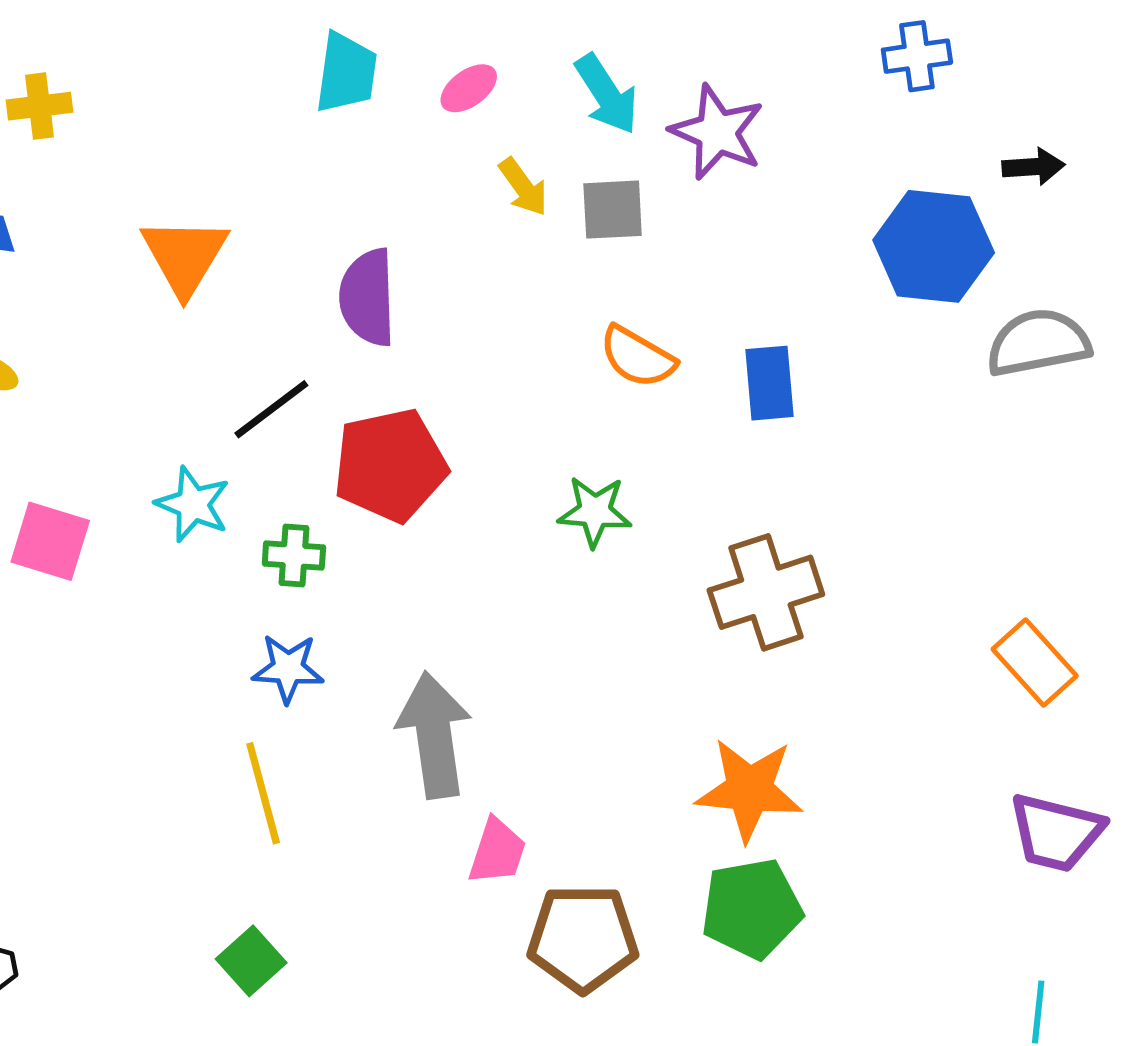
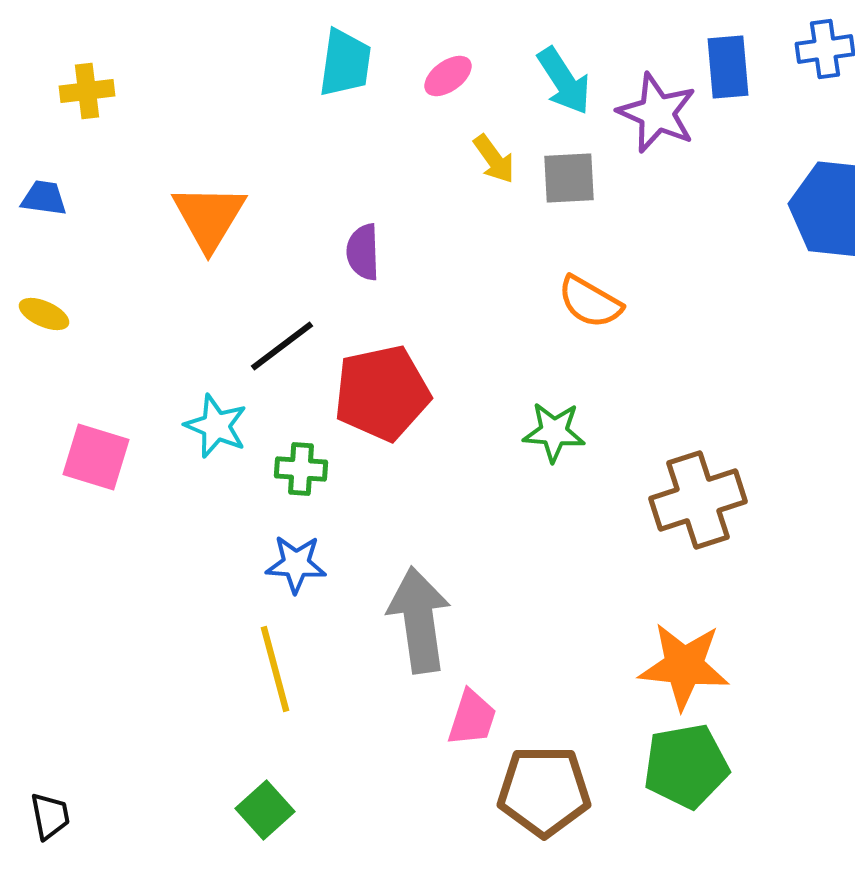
purple semicircle: (368, 297) -> (363, 252), size x0.7
blue rectangle: (769, 383) -> (728, 67), moved

